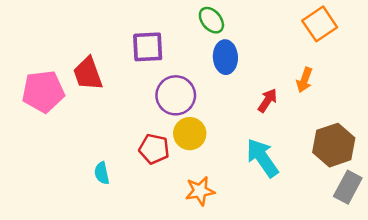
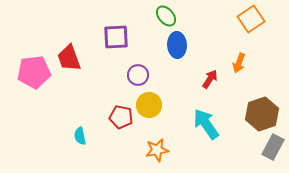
purple circle: (176, 95) -> (138, 75), size x0.7

